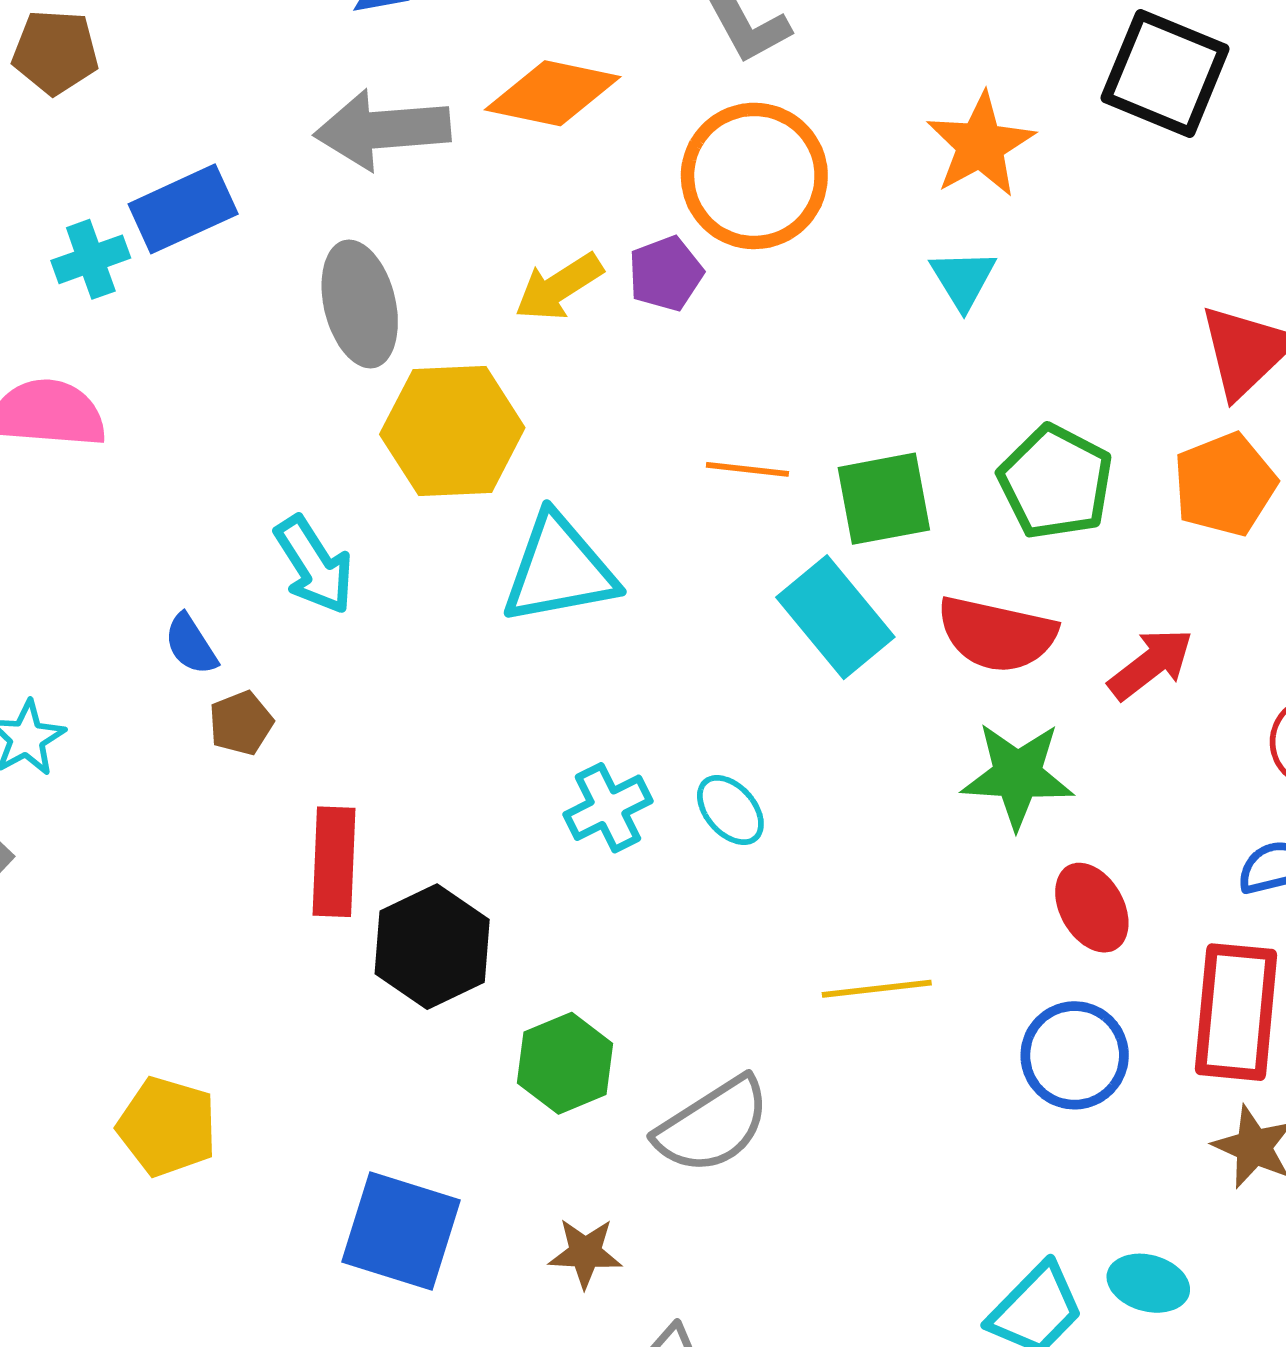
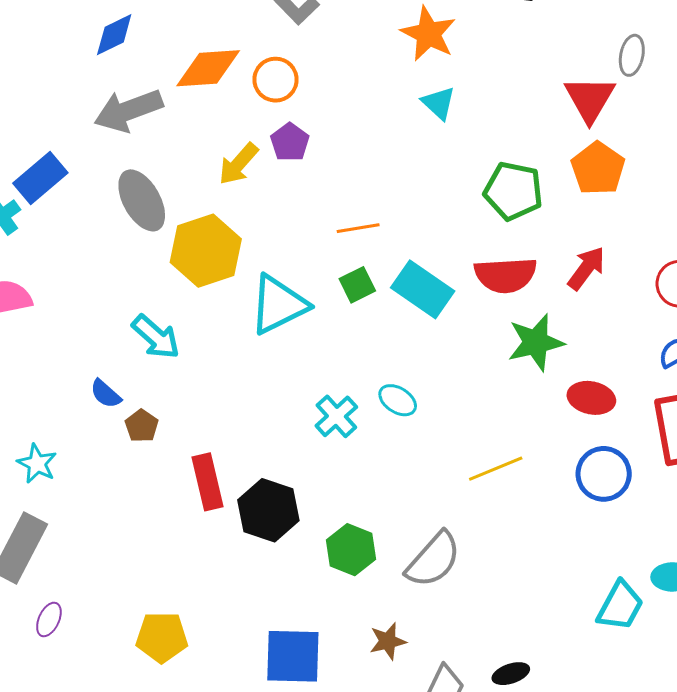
orange circle: (754, 176) -> (275, 80), moved, size x0.6
green square: (884, 499) -> (357, 285), moved, size x0.7
red ellipse: (1092, 908) -> (591, 398), turned -33

